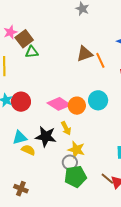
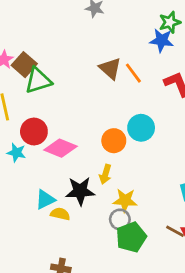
green triangle: (32, 52) -> (38, 80), size x1.5
brown triangle: (85, 54) -> (110, 68), turned -48
red circle: (21, 102) -> (34, 132), moved
pink diamond: (59, 104) -> (60, 148), moved
yellow arrow: (66, 128) -> (105, 174), turned 56

